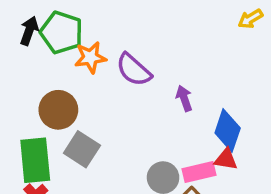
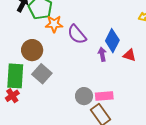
blue diamond: (228, 130) -> (112, 41), moved
red triangle: (226, 159) -> (129, 55), moved

